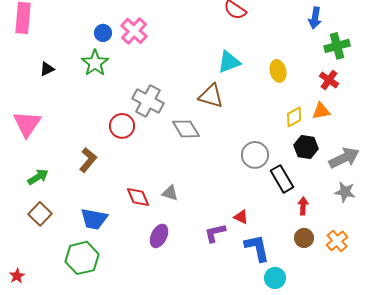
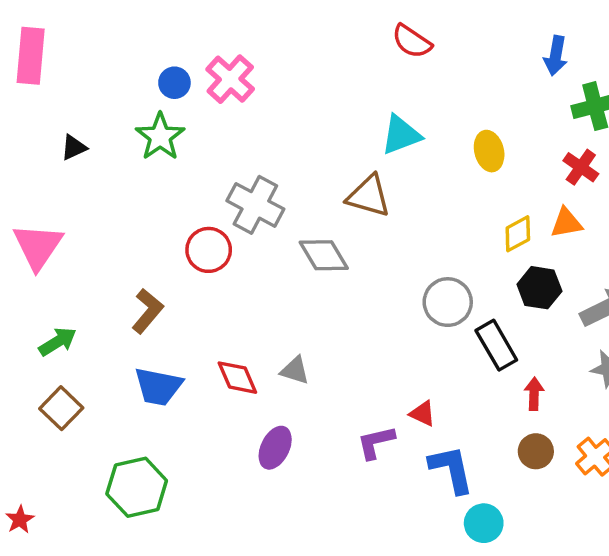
blue trapezoid: (94, 219) -> (158, 387), moved

